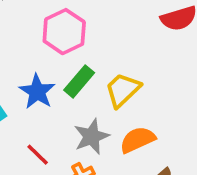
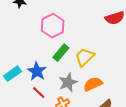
blue star: (37, 92) -> (37, 71), moved

